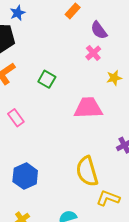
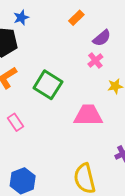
purple semicircle: (99, 30) -> (102, 38), turned -96
green square: (47, 79) -> (48, 85), size x1.6

